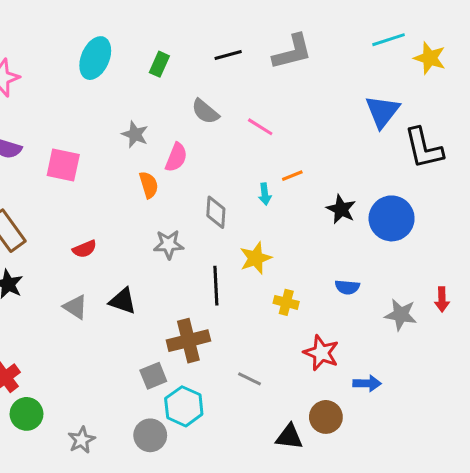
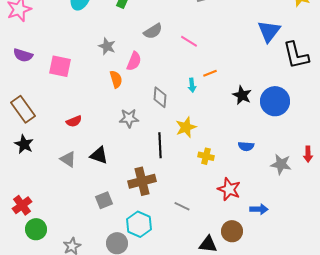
gray semicircle: (205, 111) -> (153, 31), turned -72
gray square: (153, 376) -> (104, 200), moved

